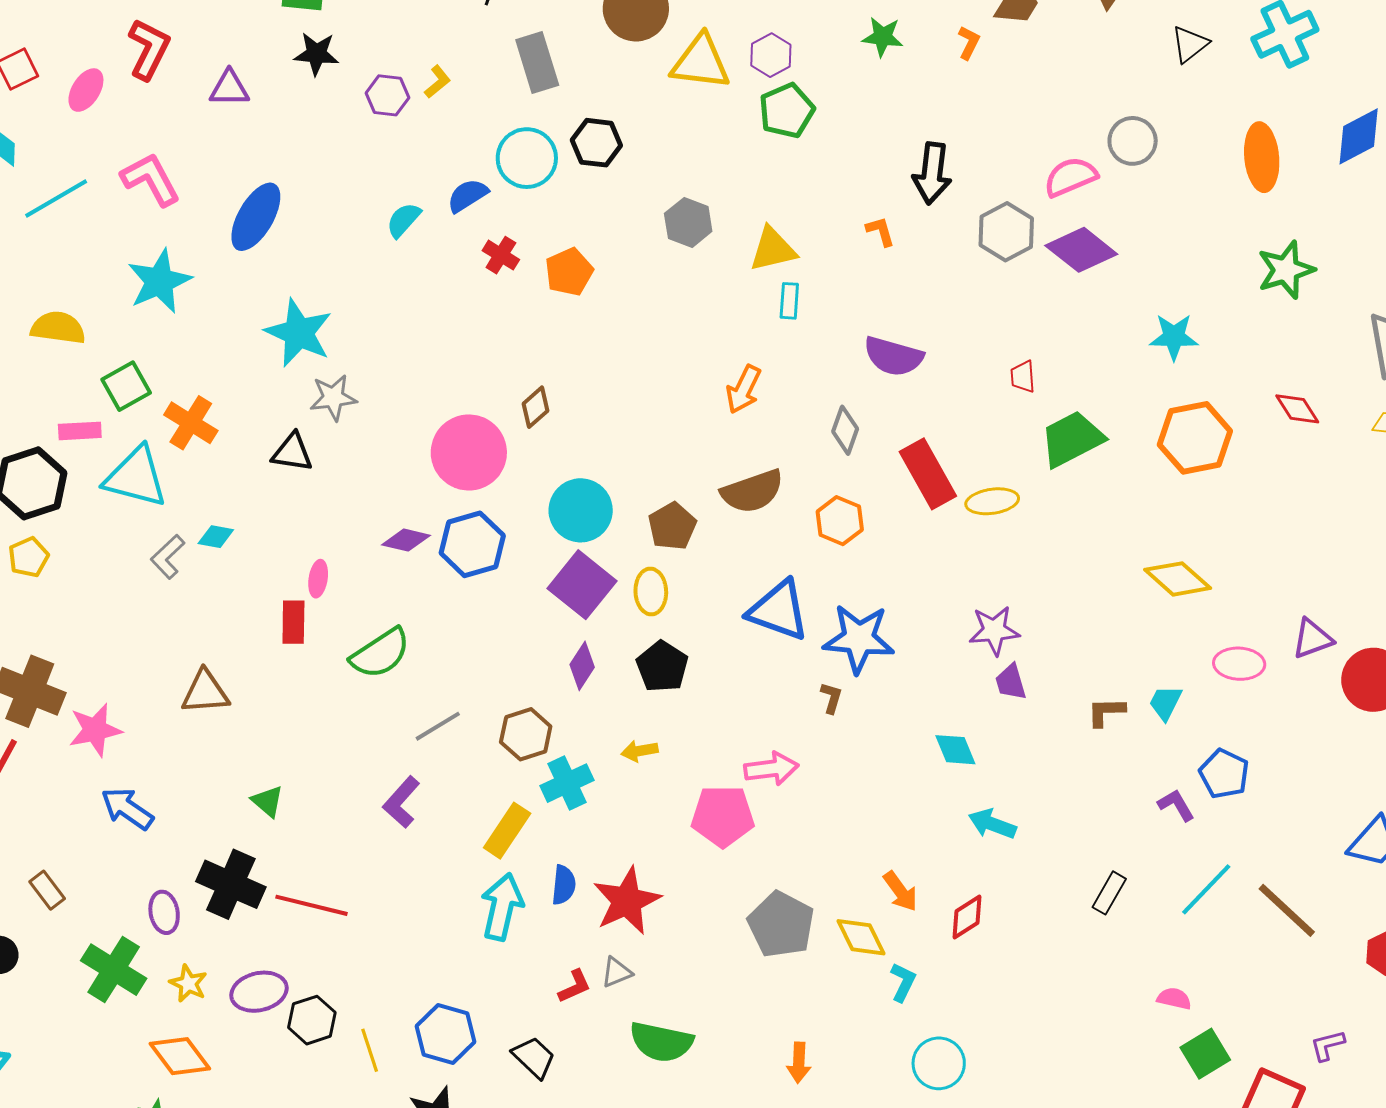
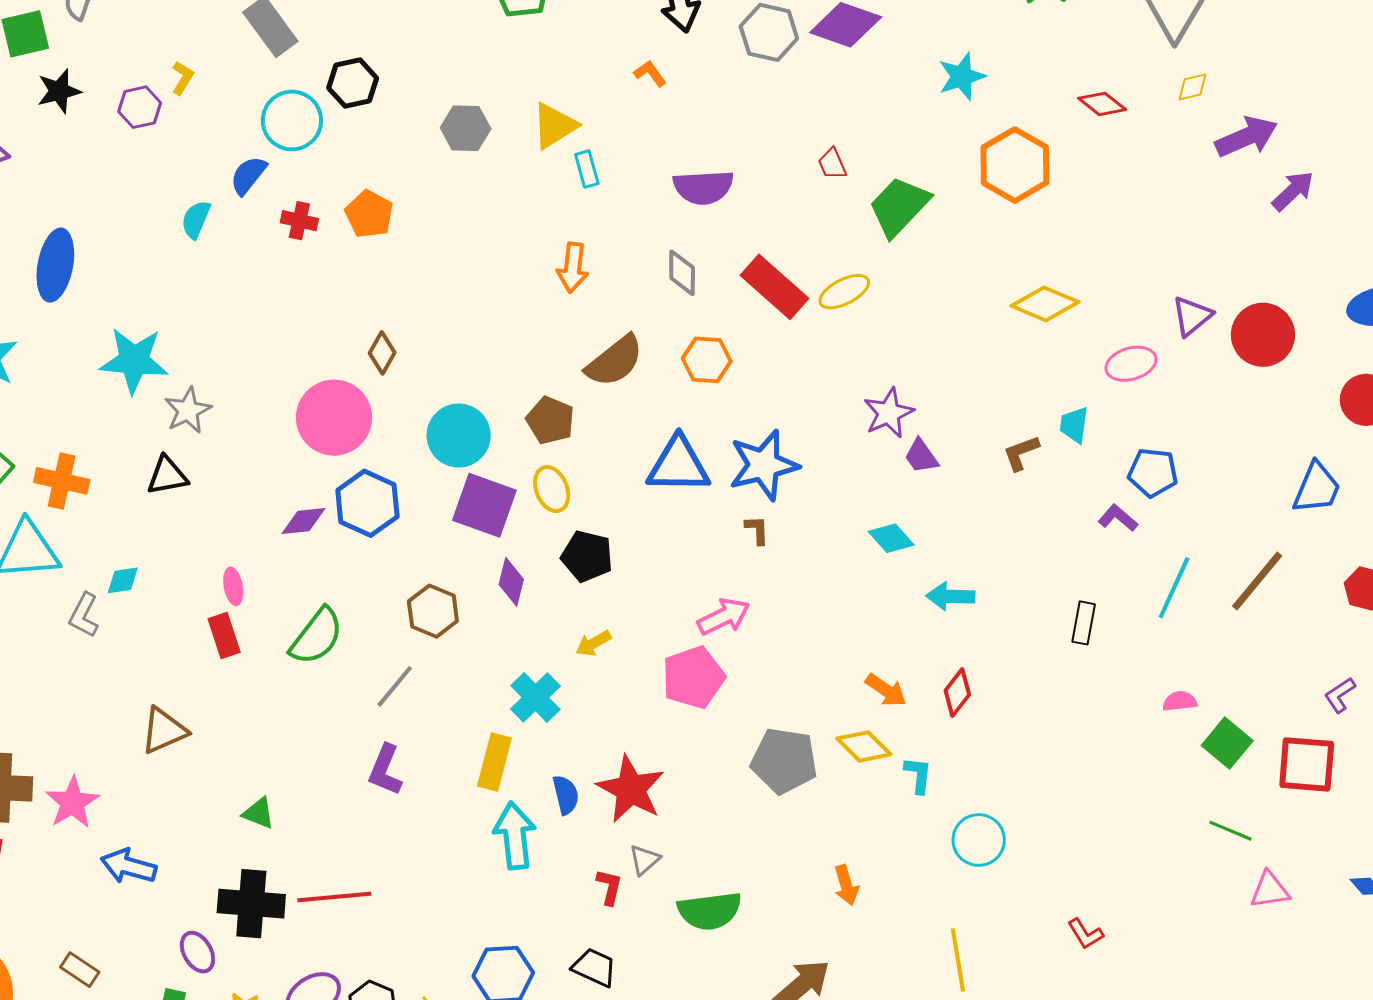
brown hexagon: (526, 734) -> (433, 611), moved
brown line: (1287, 910) -> (1257, 581), turned -74
red L-shape: (575, 986) -> (609, 887), turned -33

